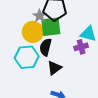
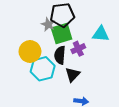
yellow circle: (33, 32) -> (30, 52), moved
purple cross: (81, 47) -> (78, 49), moved

